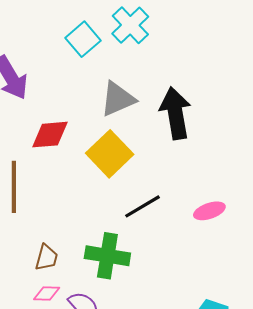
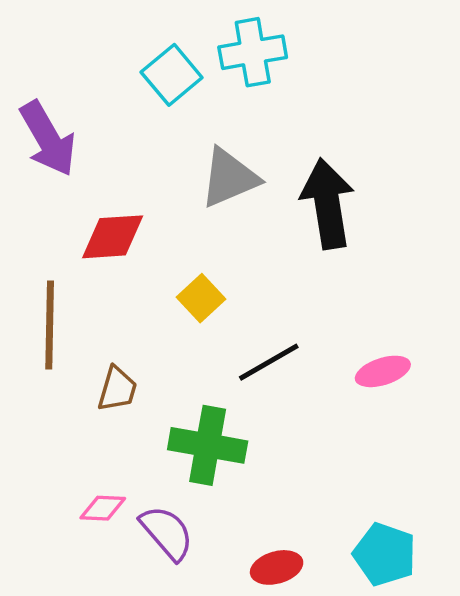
cyan cross: (130, 25) -> (253, 52), turned 33
yellow square: (110, 154) -> (201, 298), moved, size x0.6
brown trapezoid: (46, 257) -> (117, 389), moved

